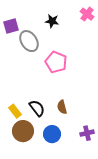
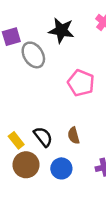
black star: (52, 21) -> (61, 31), size x1.5
pink pentagon: (56, 62) -> (81, 83), moved

